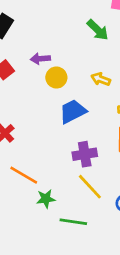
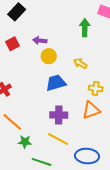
green arrow: (98, 30) -> (85, 28), turned -144
yellow line: (90, 187) -> (58, 139), turned -30

